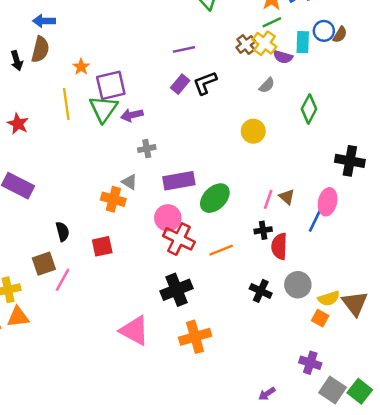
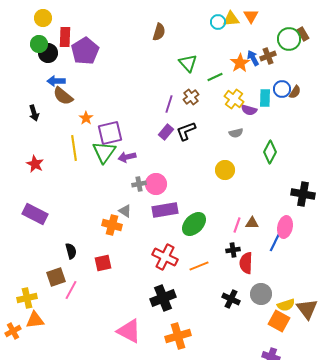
green line: (272, 22) -> (215, 77), moved
brown cross: (246, 45) -> (191, 97), moved
brown semicircle: (40, 49) -> (63, 96), moved, turned 115
purple line: (184, 49) -> (169, 104), turned -60
gray semicircle: (267, 85) -> (236, 133), turned 32
brown triangle: (287, 197) -> (252, 223), turned -40
pink circle: (168, 218) -> (156, 184), moved
orange square: (320, 318) -> (279, 321), size x1.5

